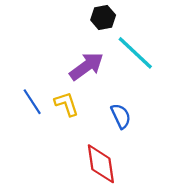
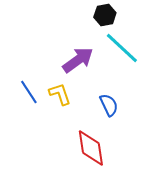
black hexagon: (103, 17) -> (105, 15), moved

